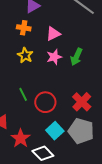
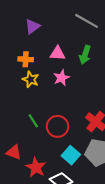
orange cross: (24, 28) -> (26, 59), moved
pink triangle: (53, 34) -> (57, 53), turned 35
green arrow: (76, 57) -> (85, 55), moved

